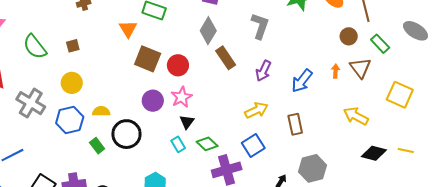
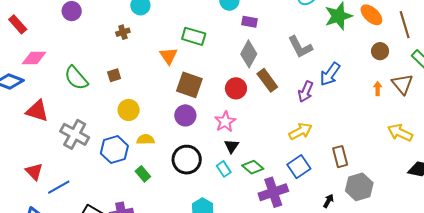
gray L-shape: (260, 26) -> (300, 47), turned 136
brown circle: (349, 36) -> (380, 51), moved
red circle: (178, 65) -> (236, 88), moved
blue arrow: (302, 81) -> (330, 74), moved
yellow circle: (72, 83) -> (129, 110), moved
purple circle: (153, 101) -> (185, 115), moved
brown rectangle: (295, 124) -> (340, 157), moved
black circle: (126, 134) -> (187, 160), moved

